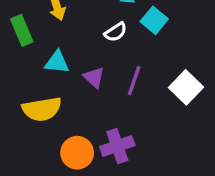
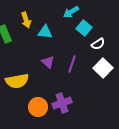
white semicircle: (116, 32) -> (98, 44), moved
cyan triangle: (57, 62) -> (45, 32), moved

